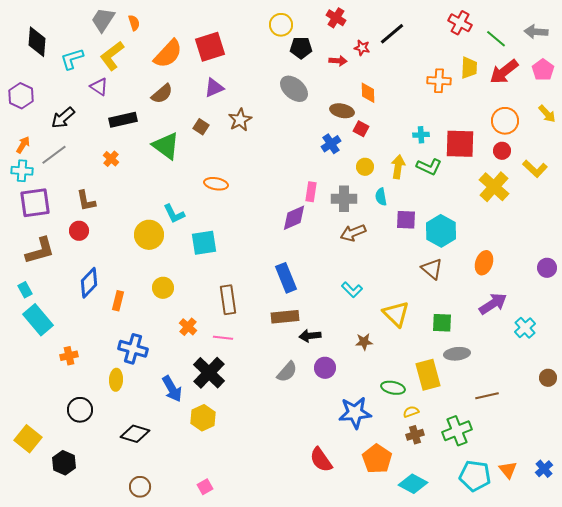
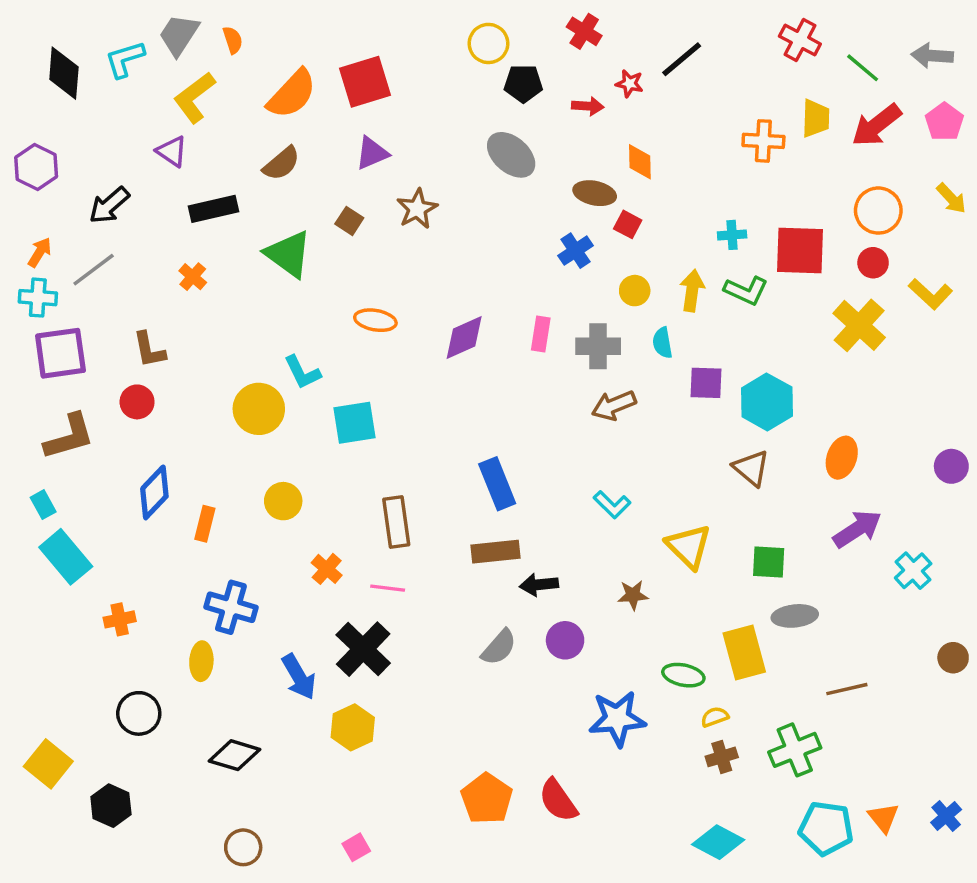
cyan L-shape: (72, 59) -> (125, 59), moved
purple diamond: (294, 218) -> (464, 338), moved
orange pentagon: (377, 459) -> (487, 799), moved

